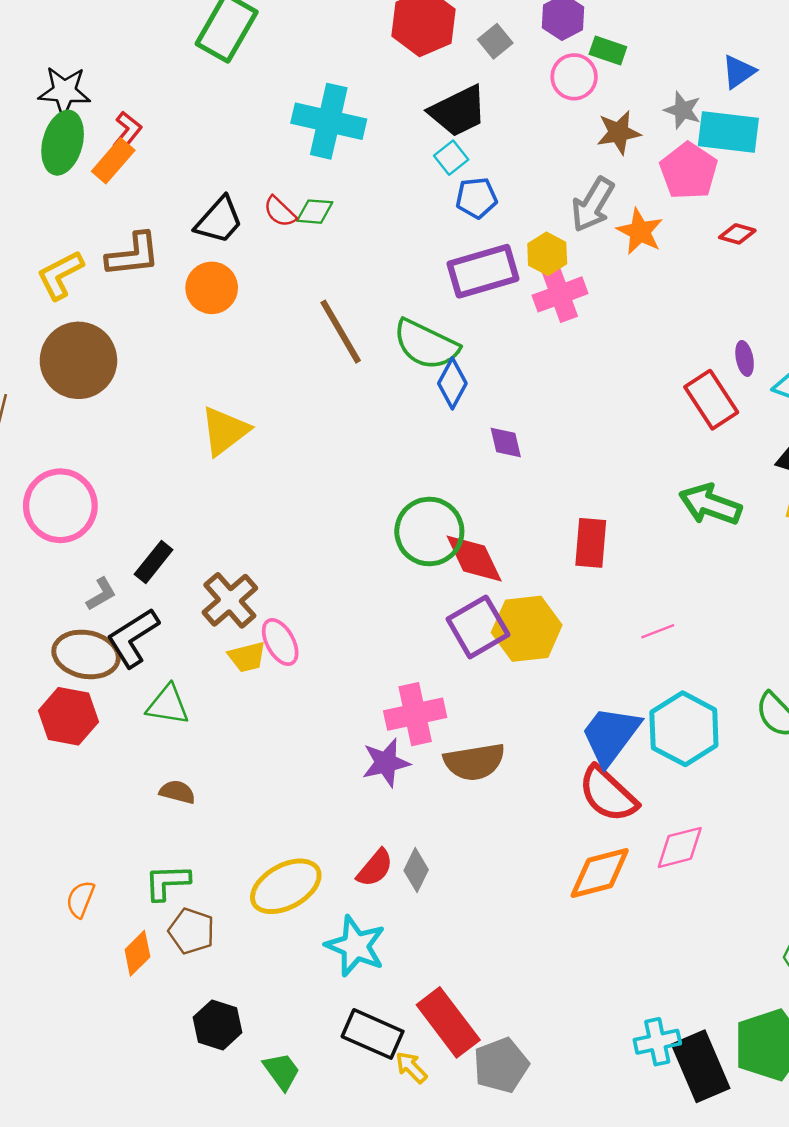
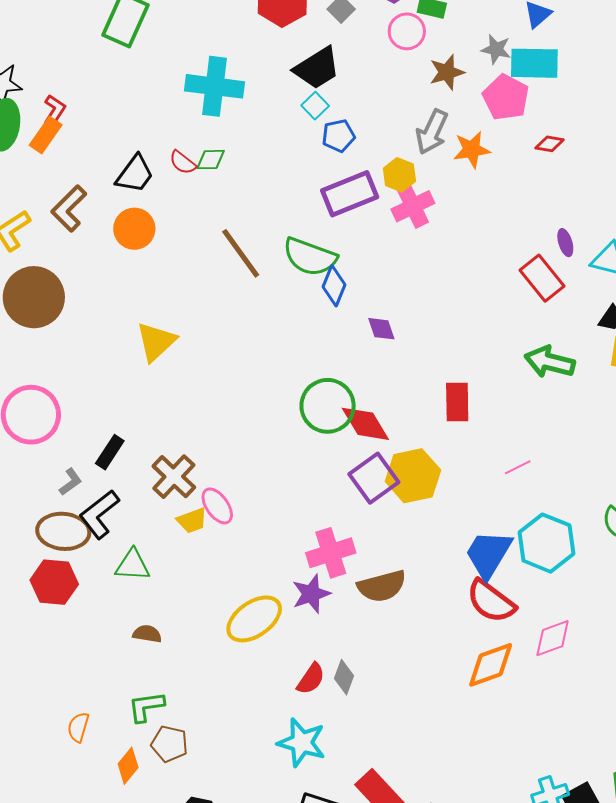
orange star: (640, 231) -> (472, 150), turned -30
brown L-shape: (133, 255) -> (69, 209), turned 147
yellow ellipse: (286, 886) -> (254, 619), moved

